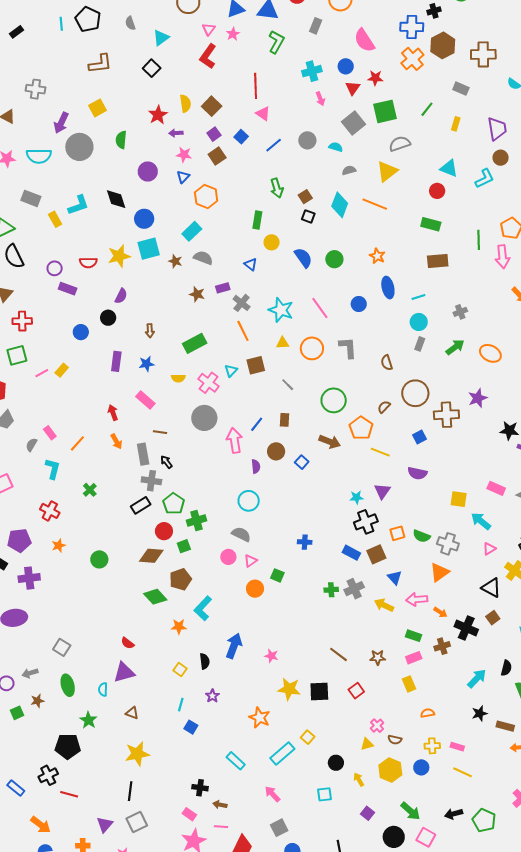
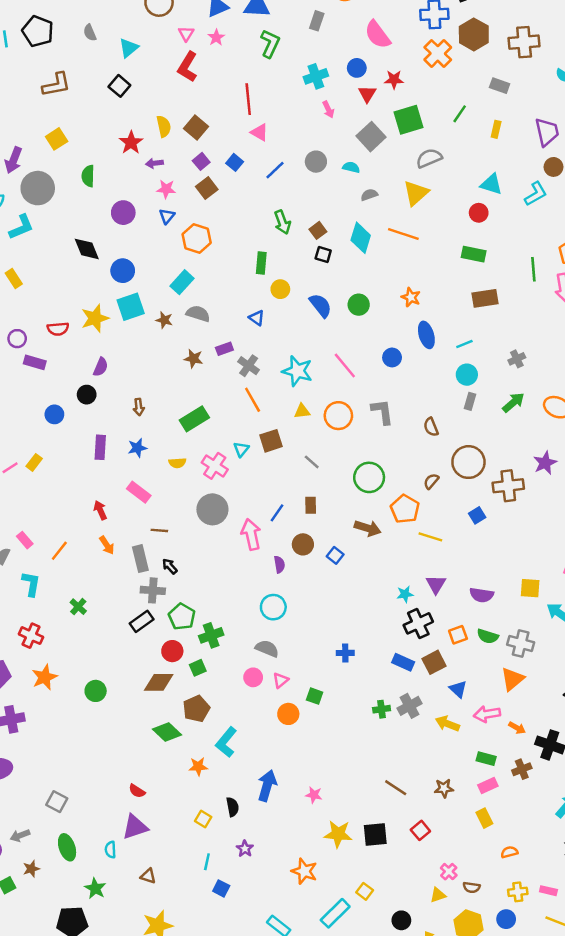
cyan L-shape: (78, 205) -> (21, 227), moved
purple semicircle: (417, 473) -> (482, 595), moved
orange star: (59, 545) -> (45, 677), size x1.5

